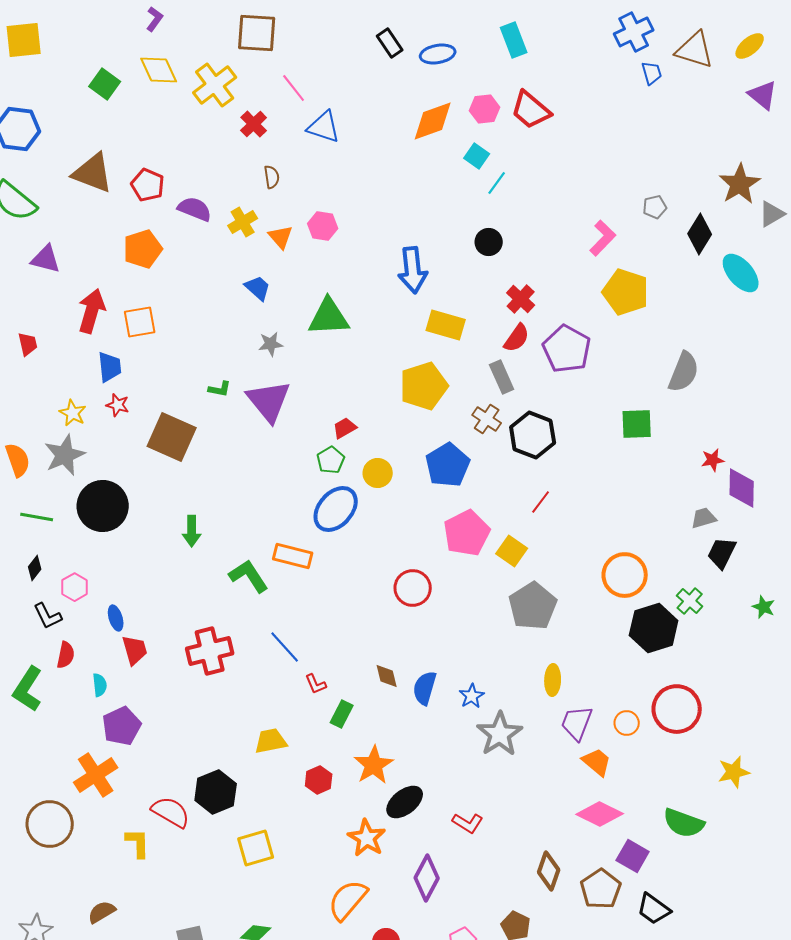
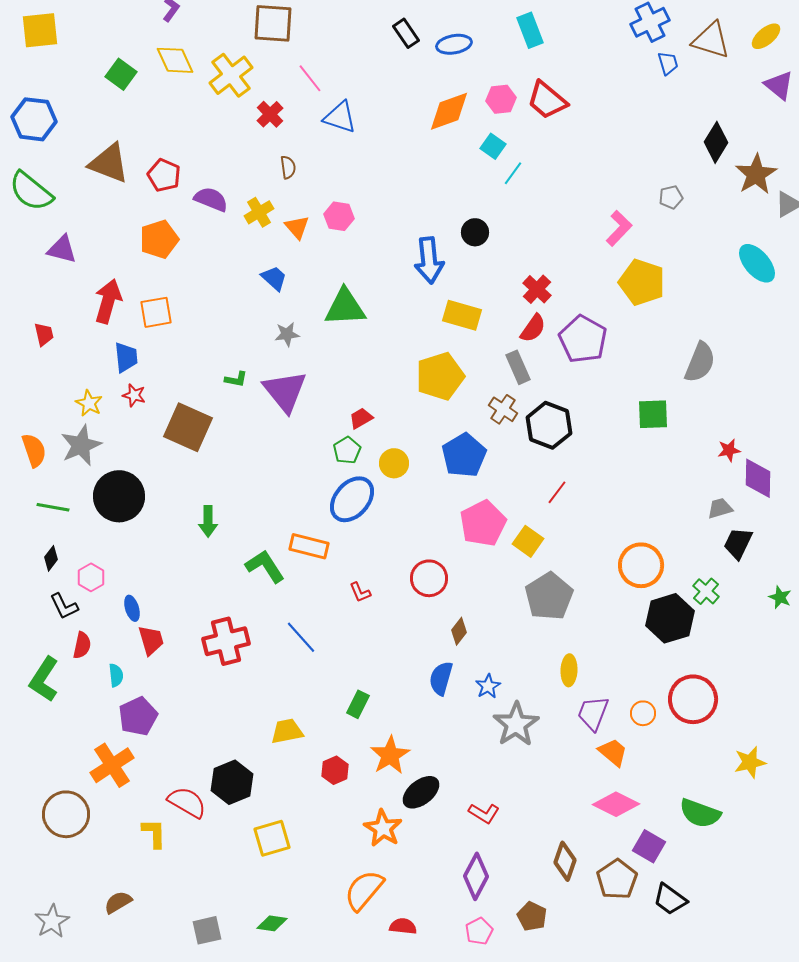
black diamond: (700, 234) -> (716, 142), moved
black circle: (489, 242) -> (475, 232), moved
brown diamond: (387, 676) -> (459, 631), moved, turned 52
red L-shape: (316, 684) -> (360, 592), moved
purple diamond: (427, 878) -> (476, 876), moved

